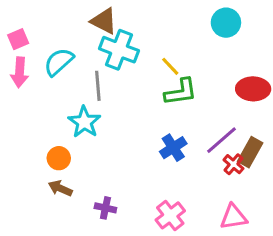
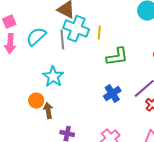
yellow line: (170, 66) -> (99, 33), moved, turned 48
gray line: (98, 86) -> (62, 40), moved
brown arrow: (60, 188) -> (48, 111), moved, turned 56

